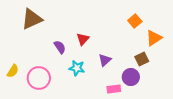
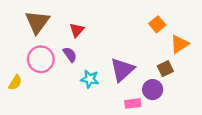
brown triangle: (32, 19) -> (37, 22), turned -30
red triangle: (83, 39) -> (77, 30), moved
purple triangle: (105, 60) -> (122, 70), size x1.6
pink circle: (39, 78) -> (41, 59), moved

